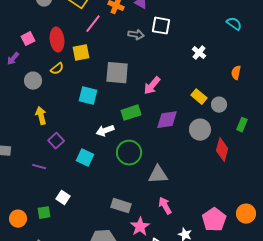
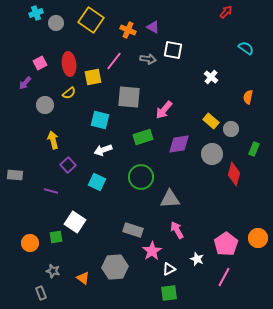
pink line: (93, 24) -> (114, 61), moved
white arrow: (105, 131) -> (103, 150), moved
white square: (63, 198) -> (75, 222), size x1.5

